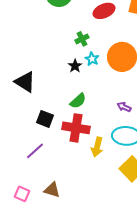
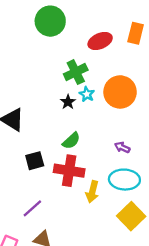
green cross: (82, 39) -> (76, 72), size x1.5
black square: (45, 119) -> (35, 161), turned -36
purple line: (35, 151) -> (32, 208), moved

